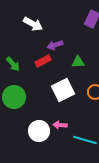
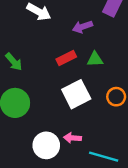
purple arrow: (55, 45) -> (82, 27), moved
red rectangle: (43, 61) -> (66, 58), moved

